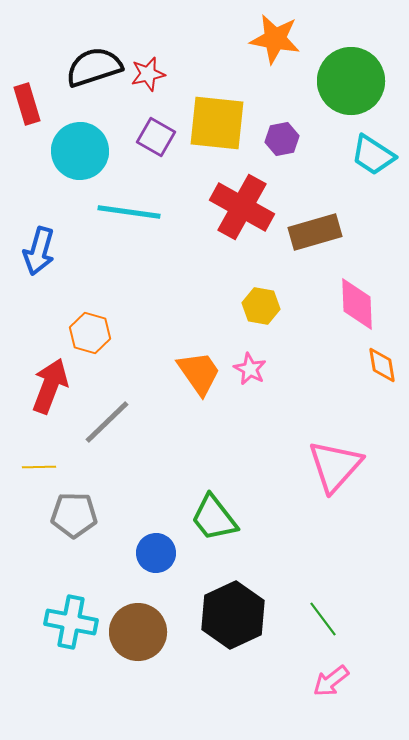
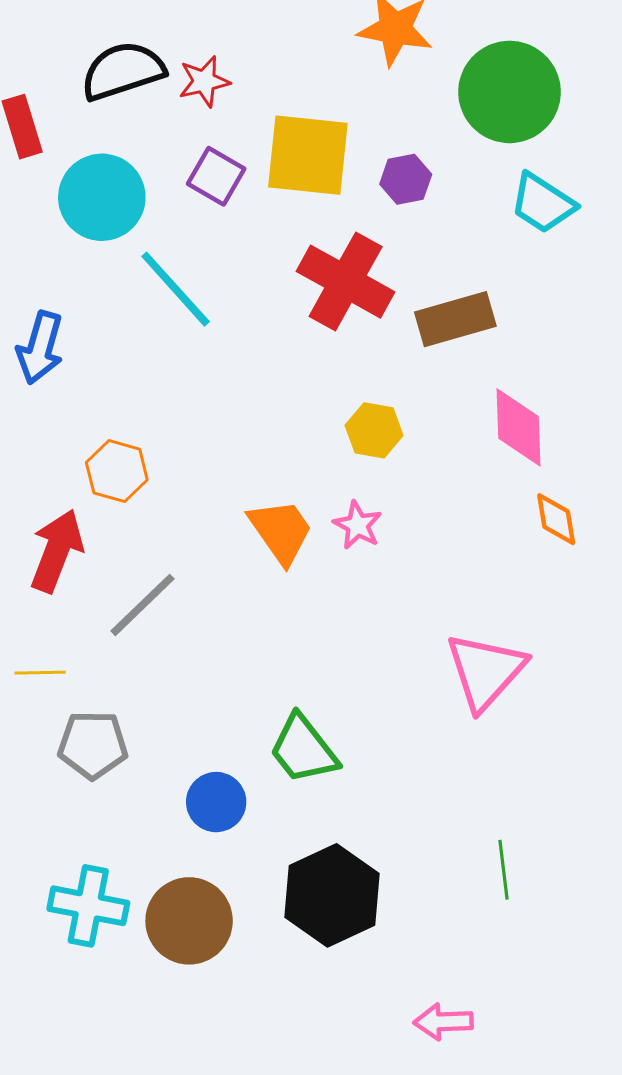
cyan line: (129, 212) -> (176, 289), turned 40
green line: (323, 619) -> (503, 870), moved, turned 30
pink arrow: (331, 681) -> (443, 1022), moved, turned 36

